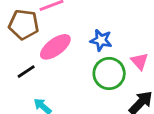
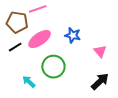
black line: (26, 72) -> (15, 47), moved
green circle: (109, 74) -> (53, 67), moved

